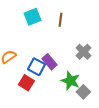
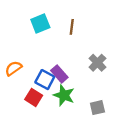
green star: (70, 81) -> (64, 95), moved
gray square: (83, 92) -> (97, 108), turned 32

